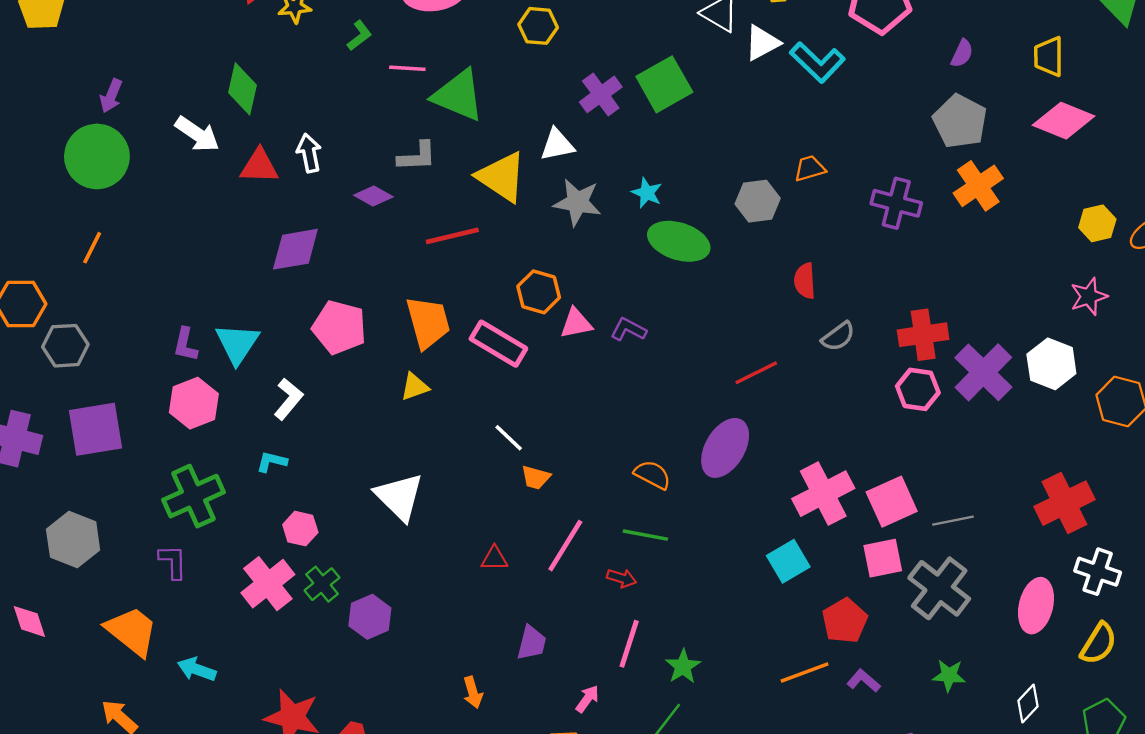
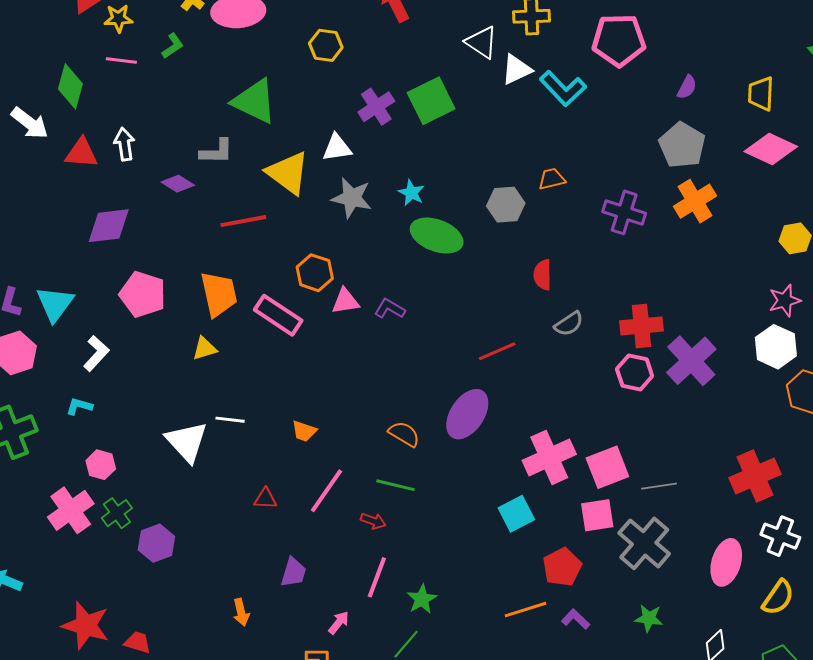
pink line: (407, 68) -> (121, 61), moved
white hexagon: (1051, 364) -> (776, 347), moved
white line: (509, 438) -> (230, 420), moved, turned -40

